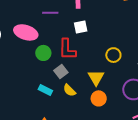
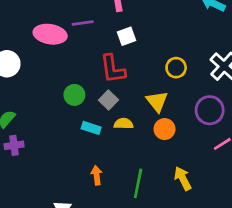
pink ellipse: (26, 32) -> (50, 34), moved
green circle: (43, 53) -> (74, 95), moved
yellow semicircle: (69, 90) -> (124, 124), turned 144

